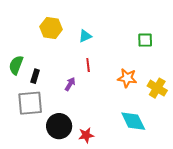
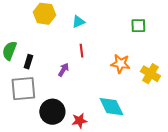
cyan diamond: (133, 121) -> (111, 107), moved

